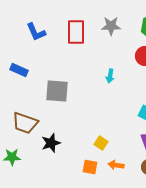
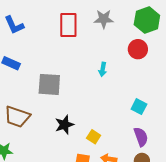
blue L-shape: (36, 32) -> (14, 25), moved
black star: (51, 143) -> (64, 125), moved

